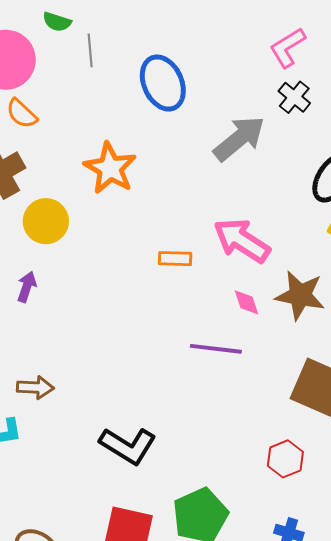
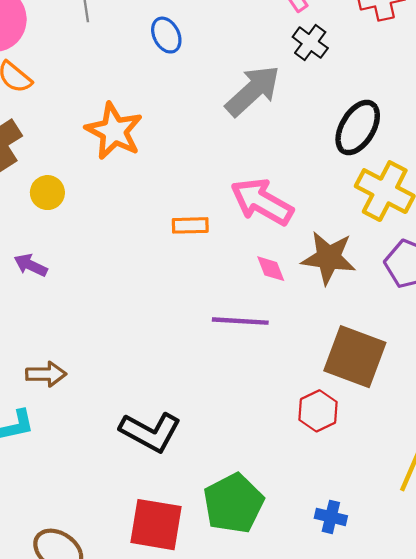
blue ellipse: (163, 83) -> (166, 35), size x0.6
yellow circle: (46, 221) -> (47, 193), size x0.7
purple arrow: (27, 287) -> (31, 265), turned -80
red hexagon: (285, 459) -> (318, 411), moved

